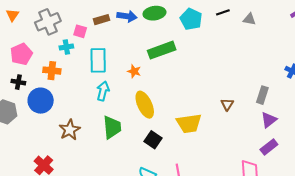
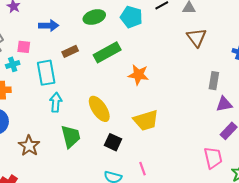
blue arrow: (127, 16) -> (49, 25), moved
brown rectangle: (101, 20) -> (70, 51), moved
orange star: (134, 71) -> (138, 75), moved, size x1.5
brown triangle: (227, 104) -> (197, 38), moved, size x1.5
purple triangle: (269, 120) -> (224, 104), turned 36

